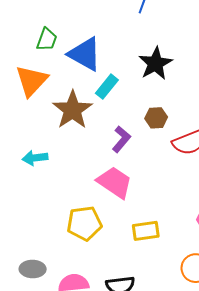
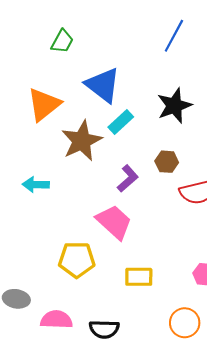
green trapezoid: (47, 40) -> (62, 41), moved

